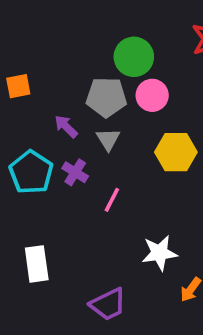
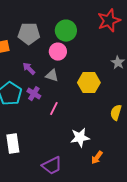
pink circle: (152, 95) -> (58, 52), moved
gray pentagon: (106, 97) -> (29, 34), moved
gray triangle: (108, 139) -> (52, 76), turned -40

